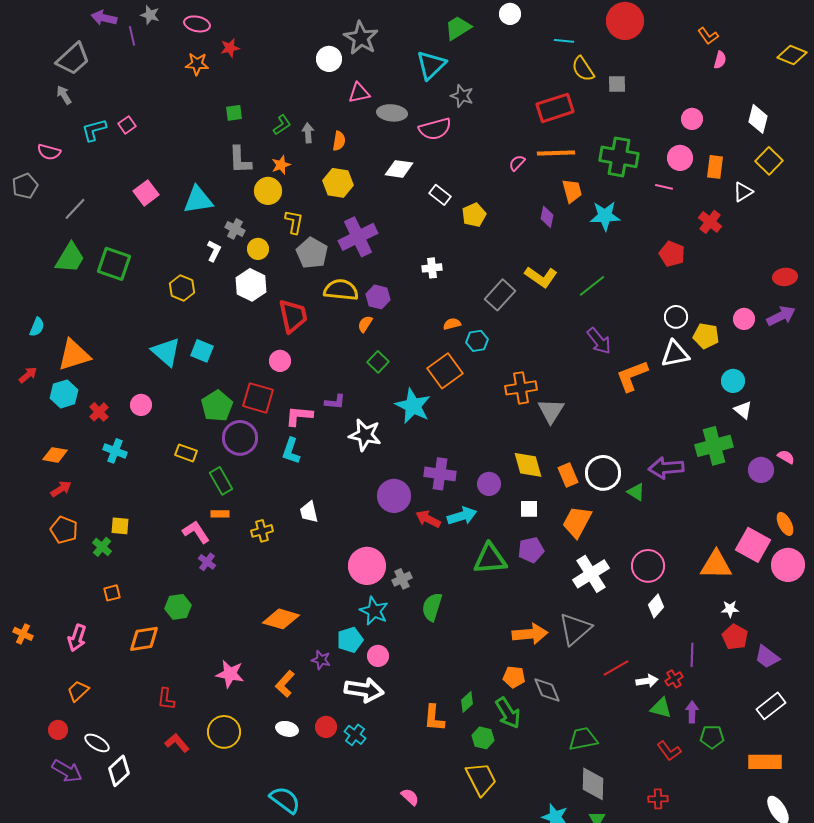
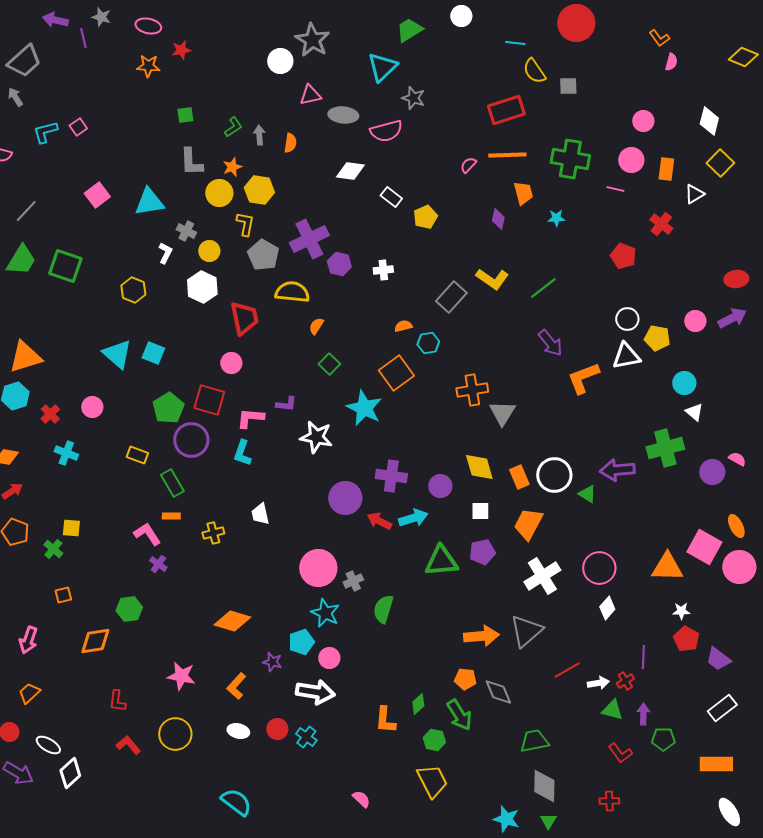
yellow hexagon: (338, 183) -> (259, 190), moved
cyan star: (605, 216) -> (556, 218), size x0.6
purple hexagon: (378, 297) -> (339, 264), moved

